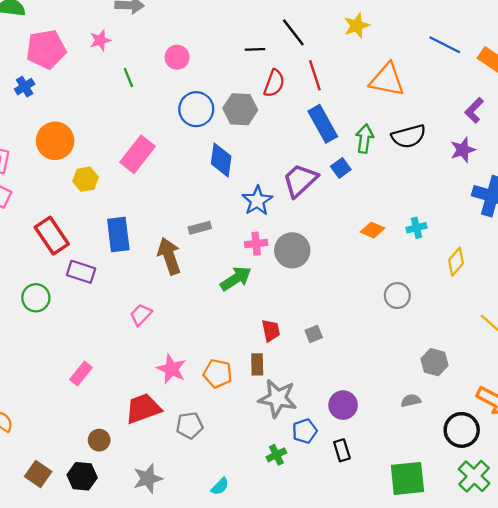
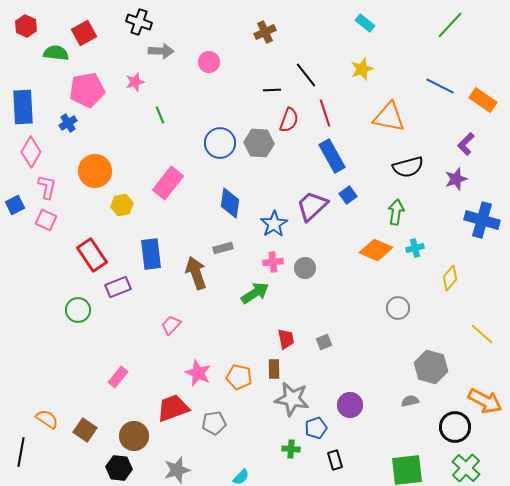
pink circle: (177, 57) -> (209, 62), moved
green arrow: (365, 139) -> (396, 212), moved
blue diamond: (221, 160) -> (230, 203), moved
orange diamond: (372, 230) -> (376, 250), size x1.5
gray circle: (292, 250) -> (305, 268), size x0.7
purple rectangle: (81, 272) -> (118, 287), turned -40
gray hexagon: (435, 362) -> (431, 367), size x1.4
brown circle: (99, 440) -> (134, 436), size x1.5
black rectangle: (342, 450) -> (335, 460), moved
green cross: (276, 455) -> (291, 449), turned 30
brown square: (38, 474) -> (85, 430), moved

